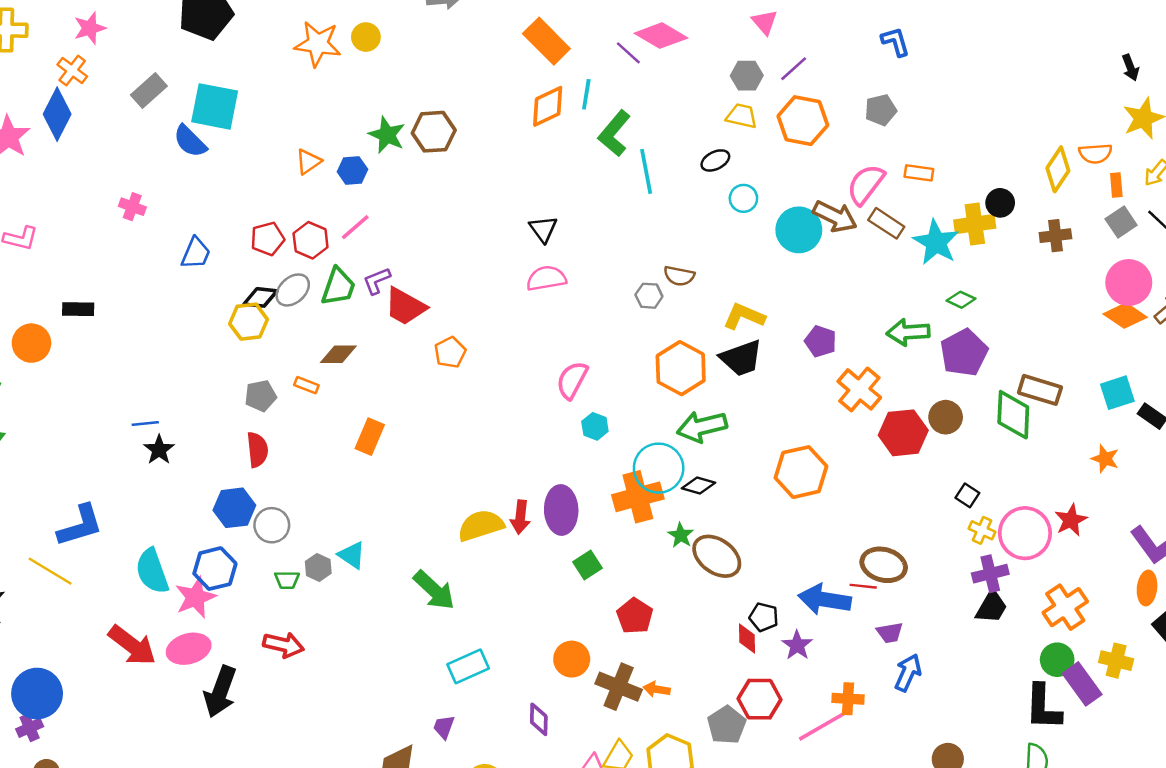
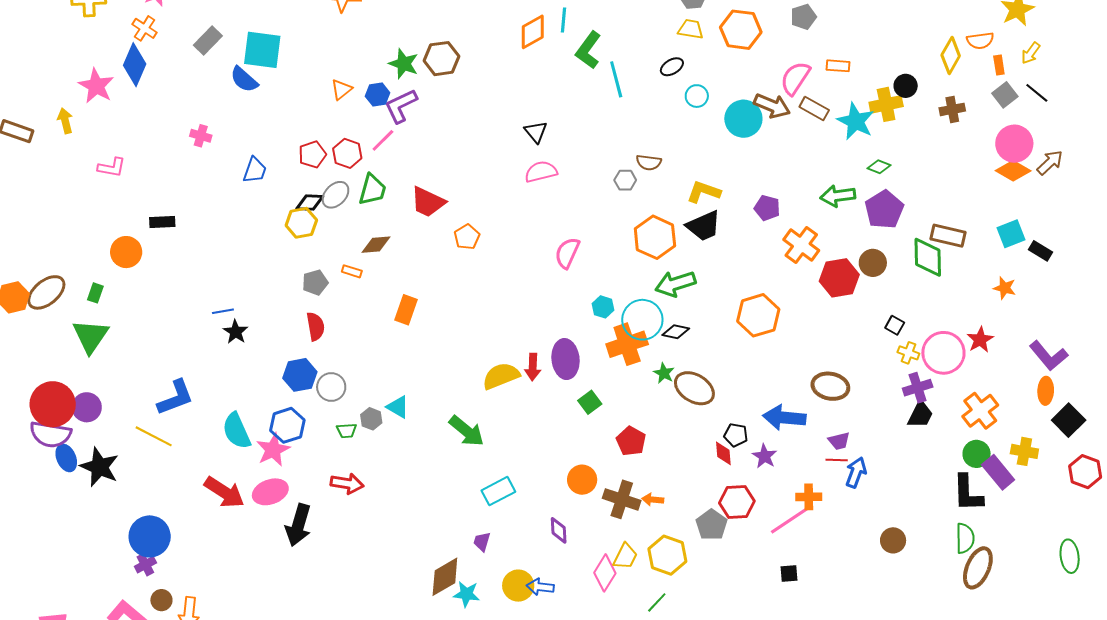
purple L-shape: (377, 281) -> (401, 106), moved, size x1.5
cyan hexagon: (595, 426) -> (603, 307), moved
red line: (863, 586) -> (837, 460), moved

